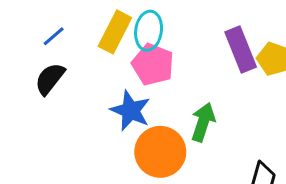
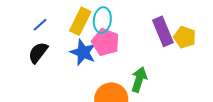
blue star: (130, 111) -> (83, 52), moved

